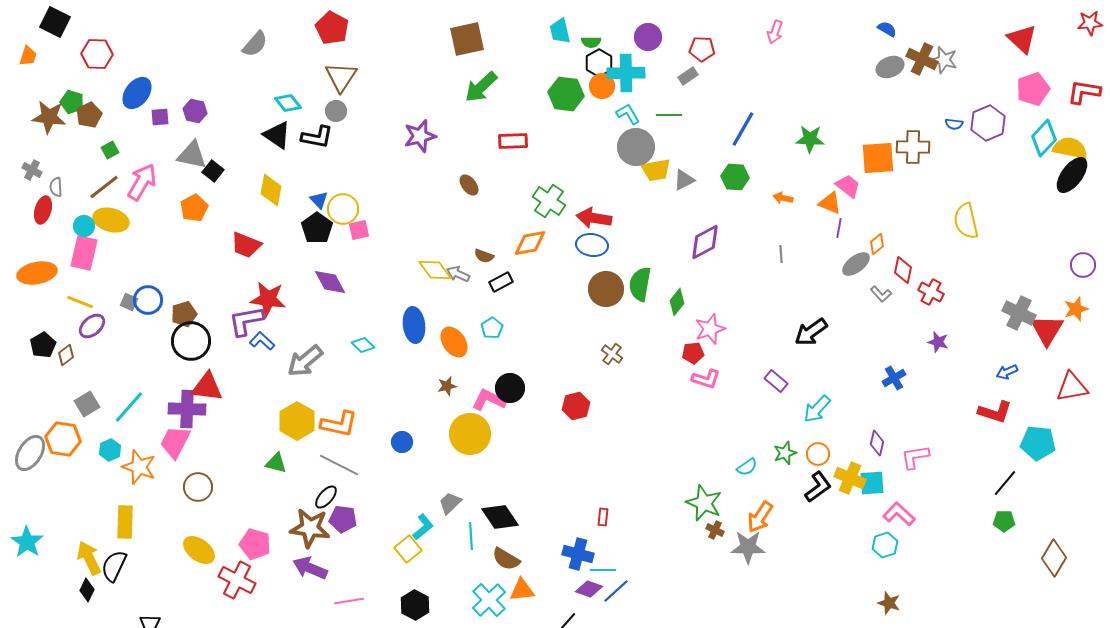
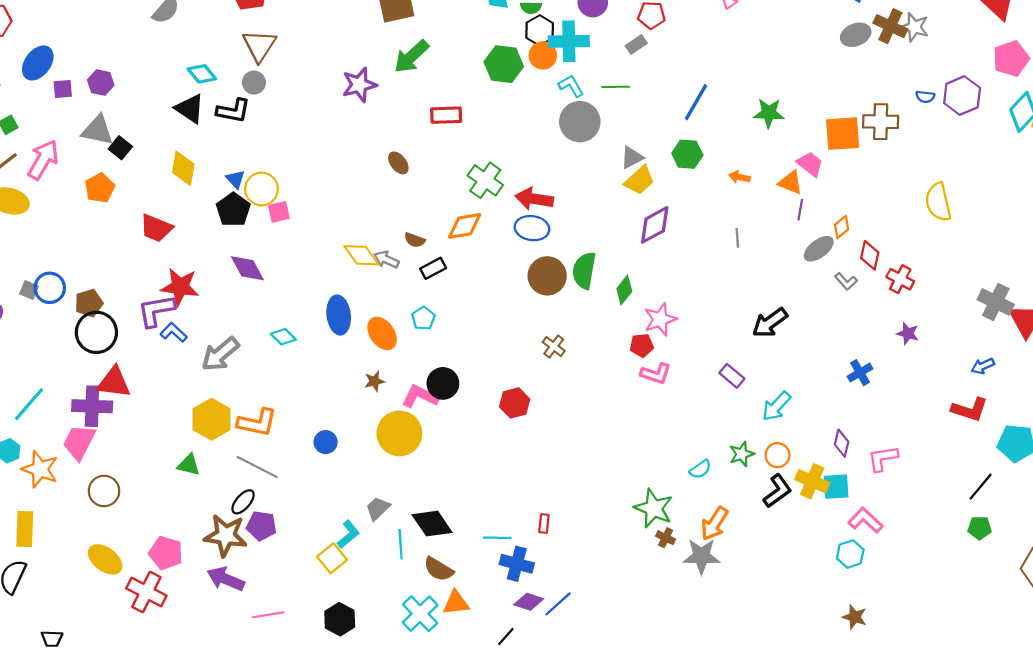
purple star: (420, 136) -> (359, 85), moved
yellow trapezoid: (656, 170) -> (640, 180), moved, turned -32
cyan line: (603, 570) -> (497, 538), moved

